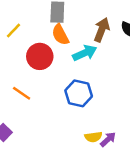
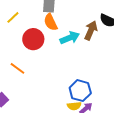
brown arrow: (102, 30) -> (91, 30), moved
blue hexagon: (79, 93) -> (80, 91), moved

